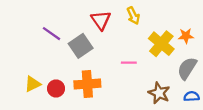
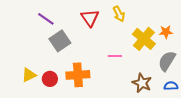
purple line: (52, 34) -> (46, 19), moved
gray square: (81, 46) -> (60, 41), moved

